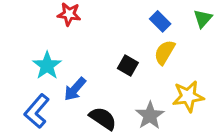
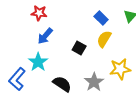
cyan star: (47, 66) -> (38, 62), moved
blue arrow: (75, 89) -> (45, 36), moved

